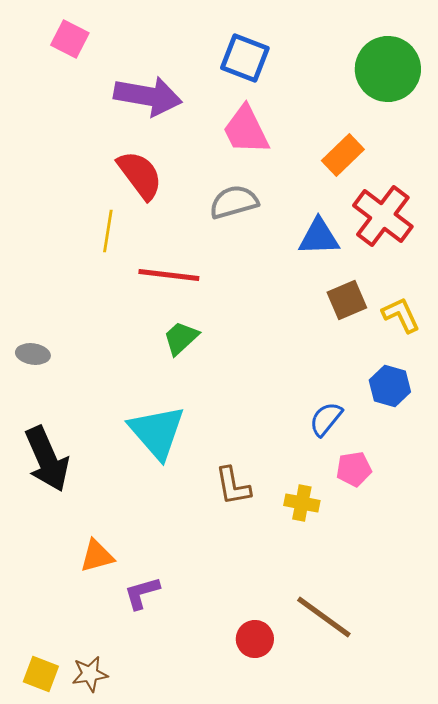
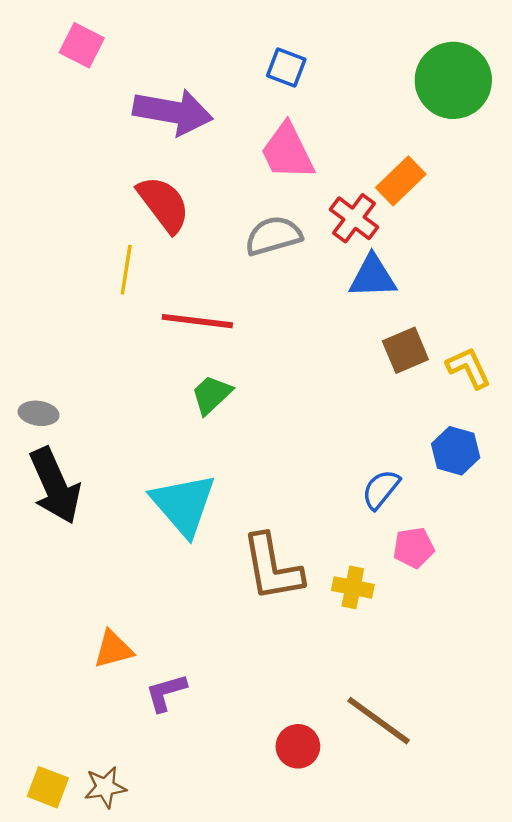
blue square: (245, 58) -> (286, 68), size x0.7
red cross: (383, 216) -> (354, 218), moved, size x0.7
black arrow: (47, 459) -> (55, 486), moved
brown L-shape: (233, 486) -> (272, 568), size x1.5

